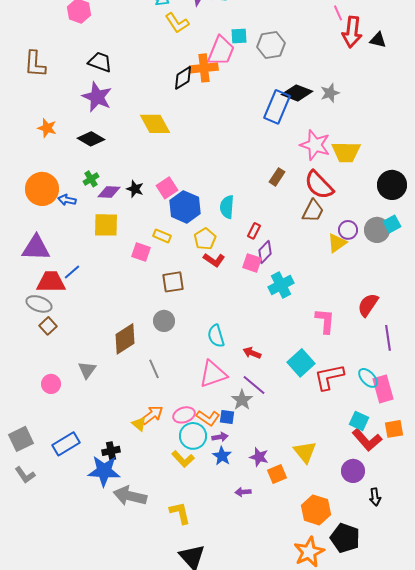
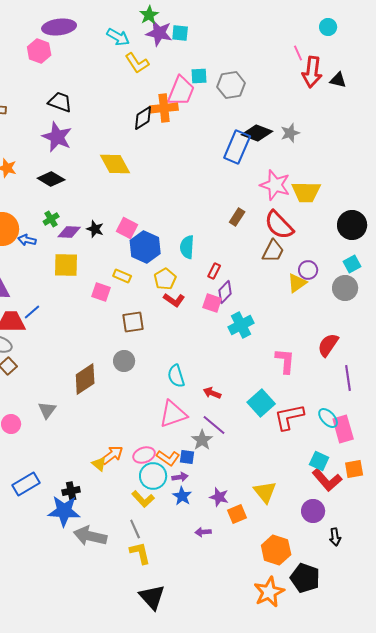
pink square: (167, 188) -> (127, 228), turned -30
gray circle: (377, 230) -> (345, 288), moved
gray line: (154, 369) -> (135, 529), moved

